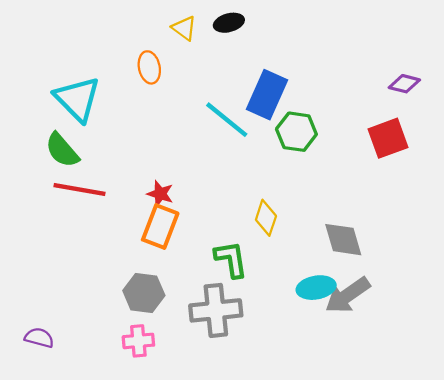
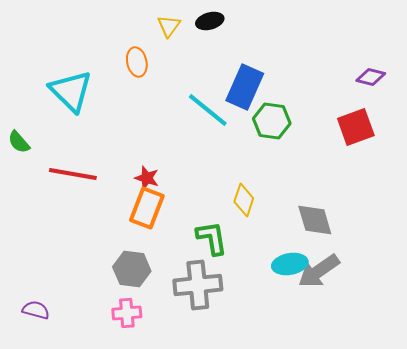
yellow triangle: (184, 28) -> (169, 26), turned 30
green semicircle: (62, 150) -> (19, 142), moved, size x0.7

